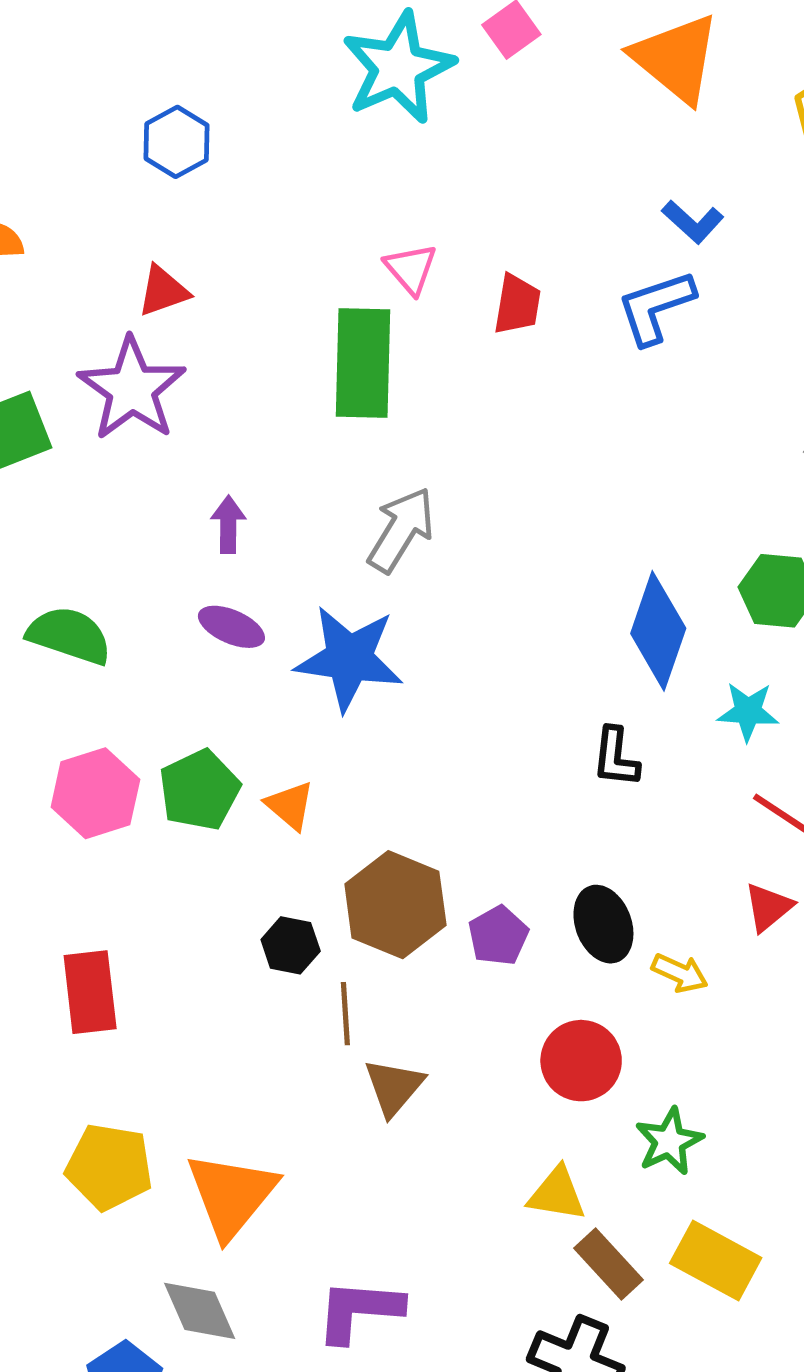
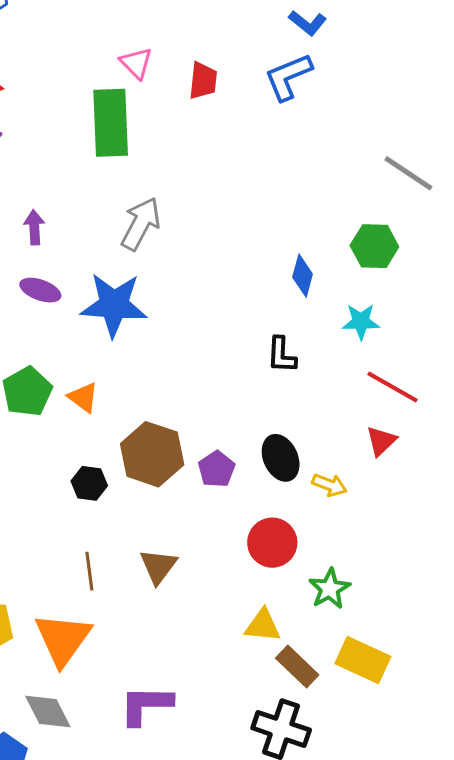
blue diamond: (658, 631) -> (303, 276), size x0.6
brown line: (345, 1014) -> (89, 571), moved

